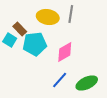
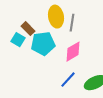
gray line: (71, 14) -> (72, 23), moved
yellow ellipse: (48, 17) -> (56, 17), turned 70

